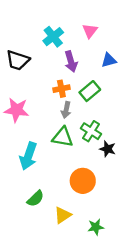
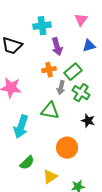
pink triangle: (90, 31) -> (81, 20), moved
cyan cross: (53, 37) -> (42, 26), turned 30
gray arrow: (66, 110) -> (61, 88), moved
green cross: (91, 131) -> (81, 93), moved

